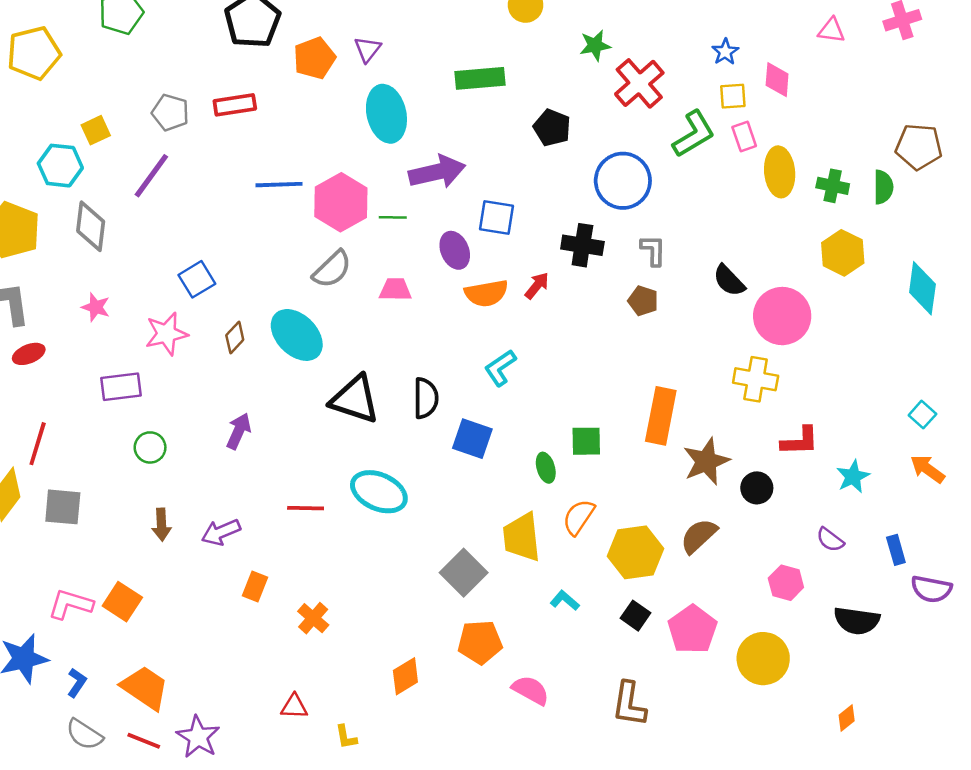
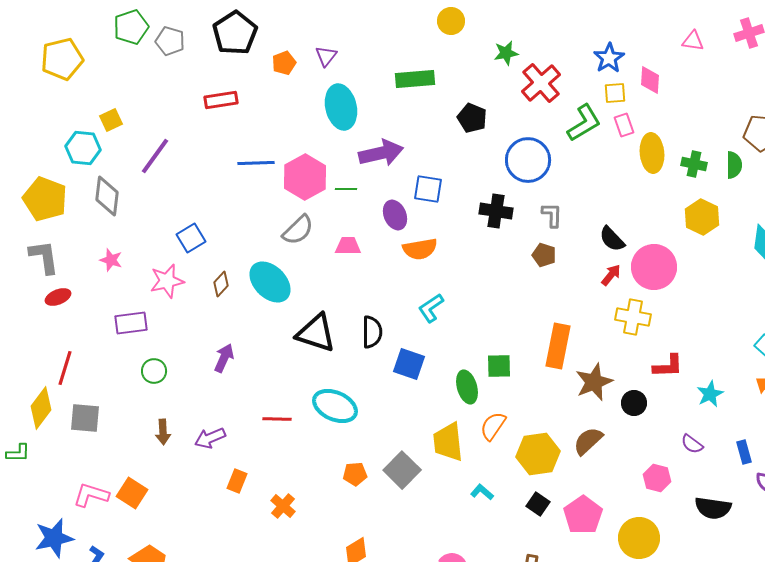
blue star: (725, 52) -> (609, 58), size x1.4
orange pentagon: (314, 58) -> (284, 63), size x0.7
gray pentagon: (170, 112) -> (170, 41), moved
red arrow: (537, 286) -> (611, 275), moved
green ellipse: (546, 468) -> (467, 387), size x1.4
orange pentagon: (480, 642) -> (355, 474), moved, size x0.7

